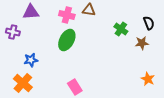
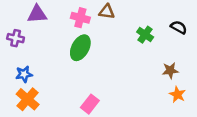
black semicircle: (149, 23) -> (179, 27), turned -40
brown star: (142, 43) -> (170, 70), moved
blue star: (31, 60) -> (24, 74), moved
pink rectangle: (75, 87) -> (90, 104), turned 70

